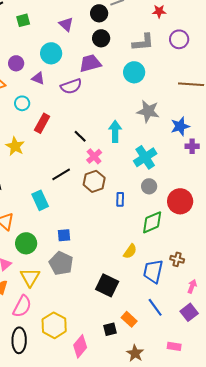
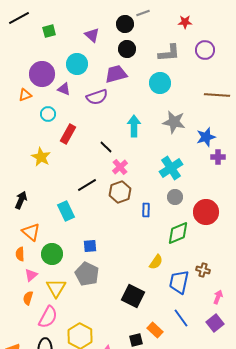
purple circle: (16, 63) -> (42, 74), size x1.6
cyan arrow: (115, 131) -> (134, 126), moved

